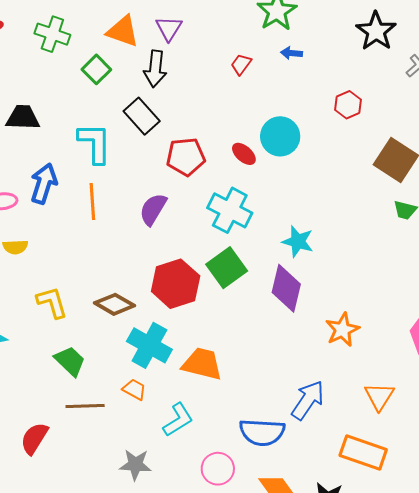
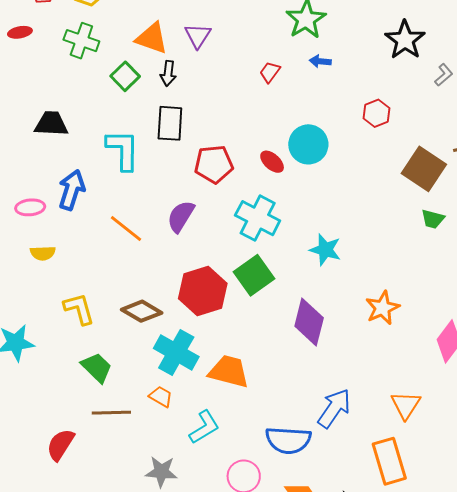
black arrow: (155, 69) -> (168, 73), moved, size x0.7
black rectangle: (142, 116) -> (170, 123), turned 45
orange line: (92, 202) -> (126, 229), moved, turned -48
purple diamond: (286, 288) -> (309, 322), moved
orange star: (342, 330) -> (382, 308), moved
orange rectangle: (363, 453) -> (389, 461), turned 54

